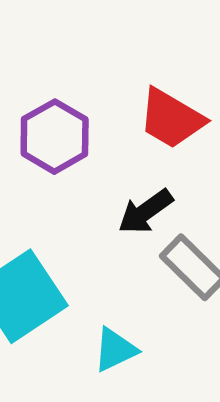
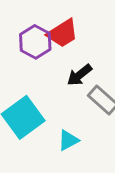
red trapezoid: (171, 119) -> (63, 33), moved, turned -60

